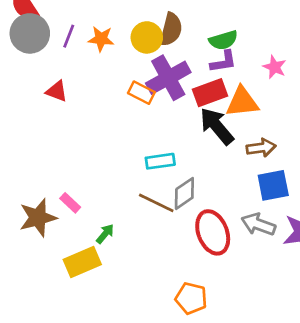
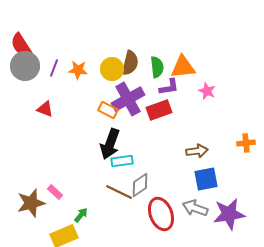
green semicircle: (223, 40) -> (157, 67), moved, turned -80
orange triangle: (242, 102) -> (183, 67), moved
black arrow: (217, 126) -> (110, 144), moved, turned -120

